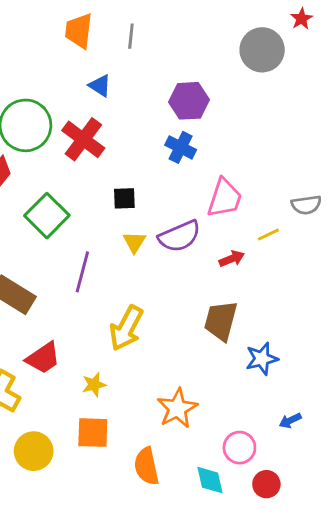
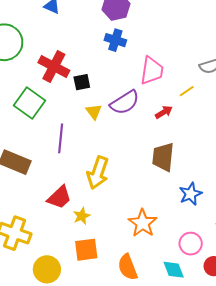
red cross: (83, 139) -> (54, 67), moved
red trapezoid: (43, 358) -> (59, 197), moved
blue star: (262, 359) -> (191, 194), moved

